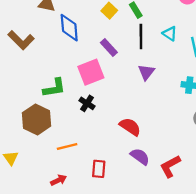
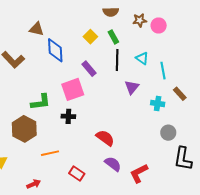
purple triangle: (146, 72) -> (132, 87), moved
black cross: (87, 103) -> (68, 116), turned -32
red rectangle: (99, 169) -> (77, 174), turned -63
red arrow: (59, 180) -> (34, 184), moved

